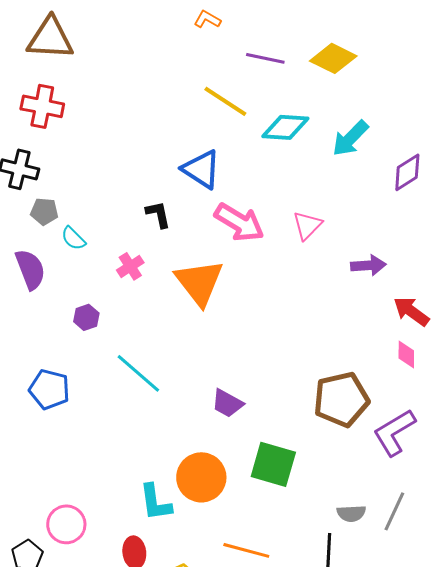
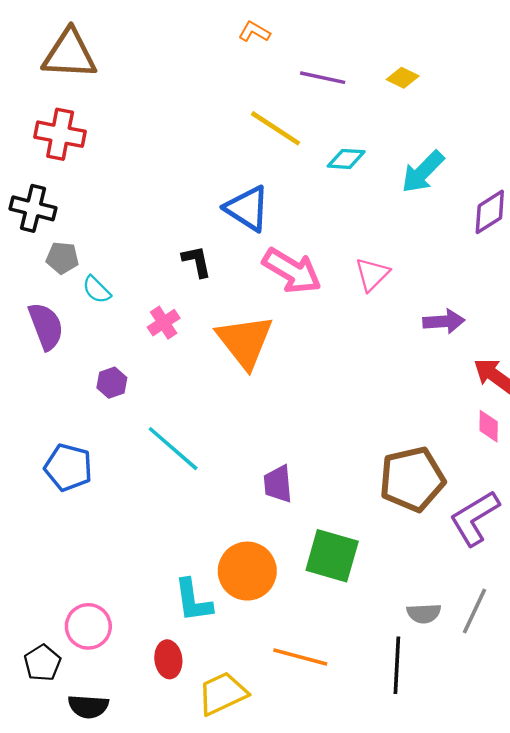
yellow diamond: (333, 58) -> (403, 78), size x0.6
cyan diamond: (285, 127) -> (346, 159), size x0.7
purple trapezoid: (227, 403) -> (278, 484), turned 56

